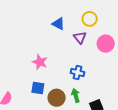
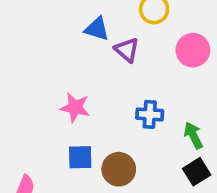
purple triangle: (80, 38) -> (127, 50), moved
green arrow: (76, 95) -> (193, 135), moved

